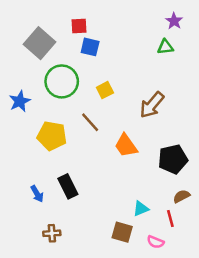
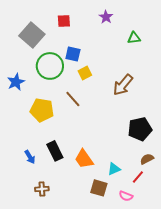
purple star: (174, 21) -> (106, 17), moved
blue square: (90, 47) -> (73, 54), moved
orange trapezoid: (126, 146) -> (84, 159), moved
red line: (170, 218) -> (138, 177), turned 56

